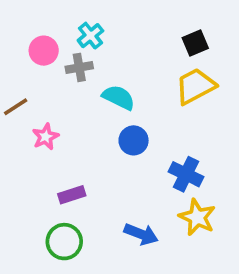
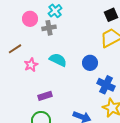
cyan semicircle: (119, 97) -> (58, 60), moved
blue circle: (134, 140) -> (90, 63), moved

